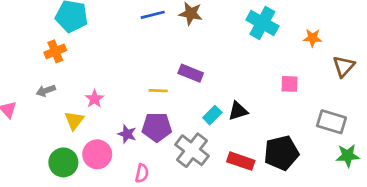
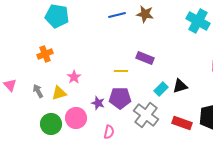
orange cross: (55, 51) -> (45, 54), moved
gray arrow: (46, 91) -> (38, 91), moved, turned 80
yellow triangle: (74, 120) -> (59, 93), turned 35

